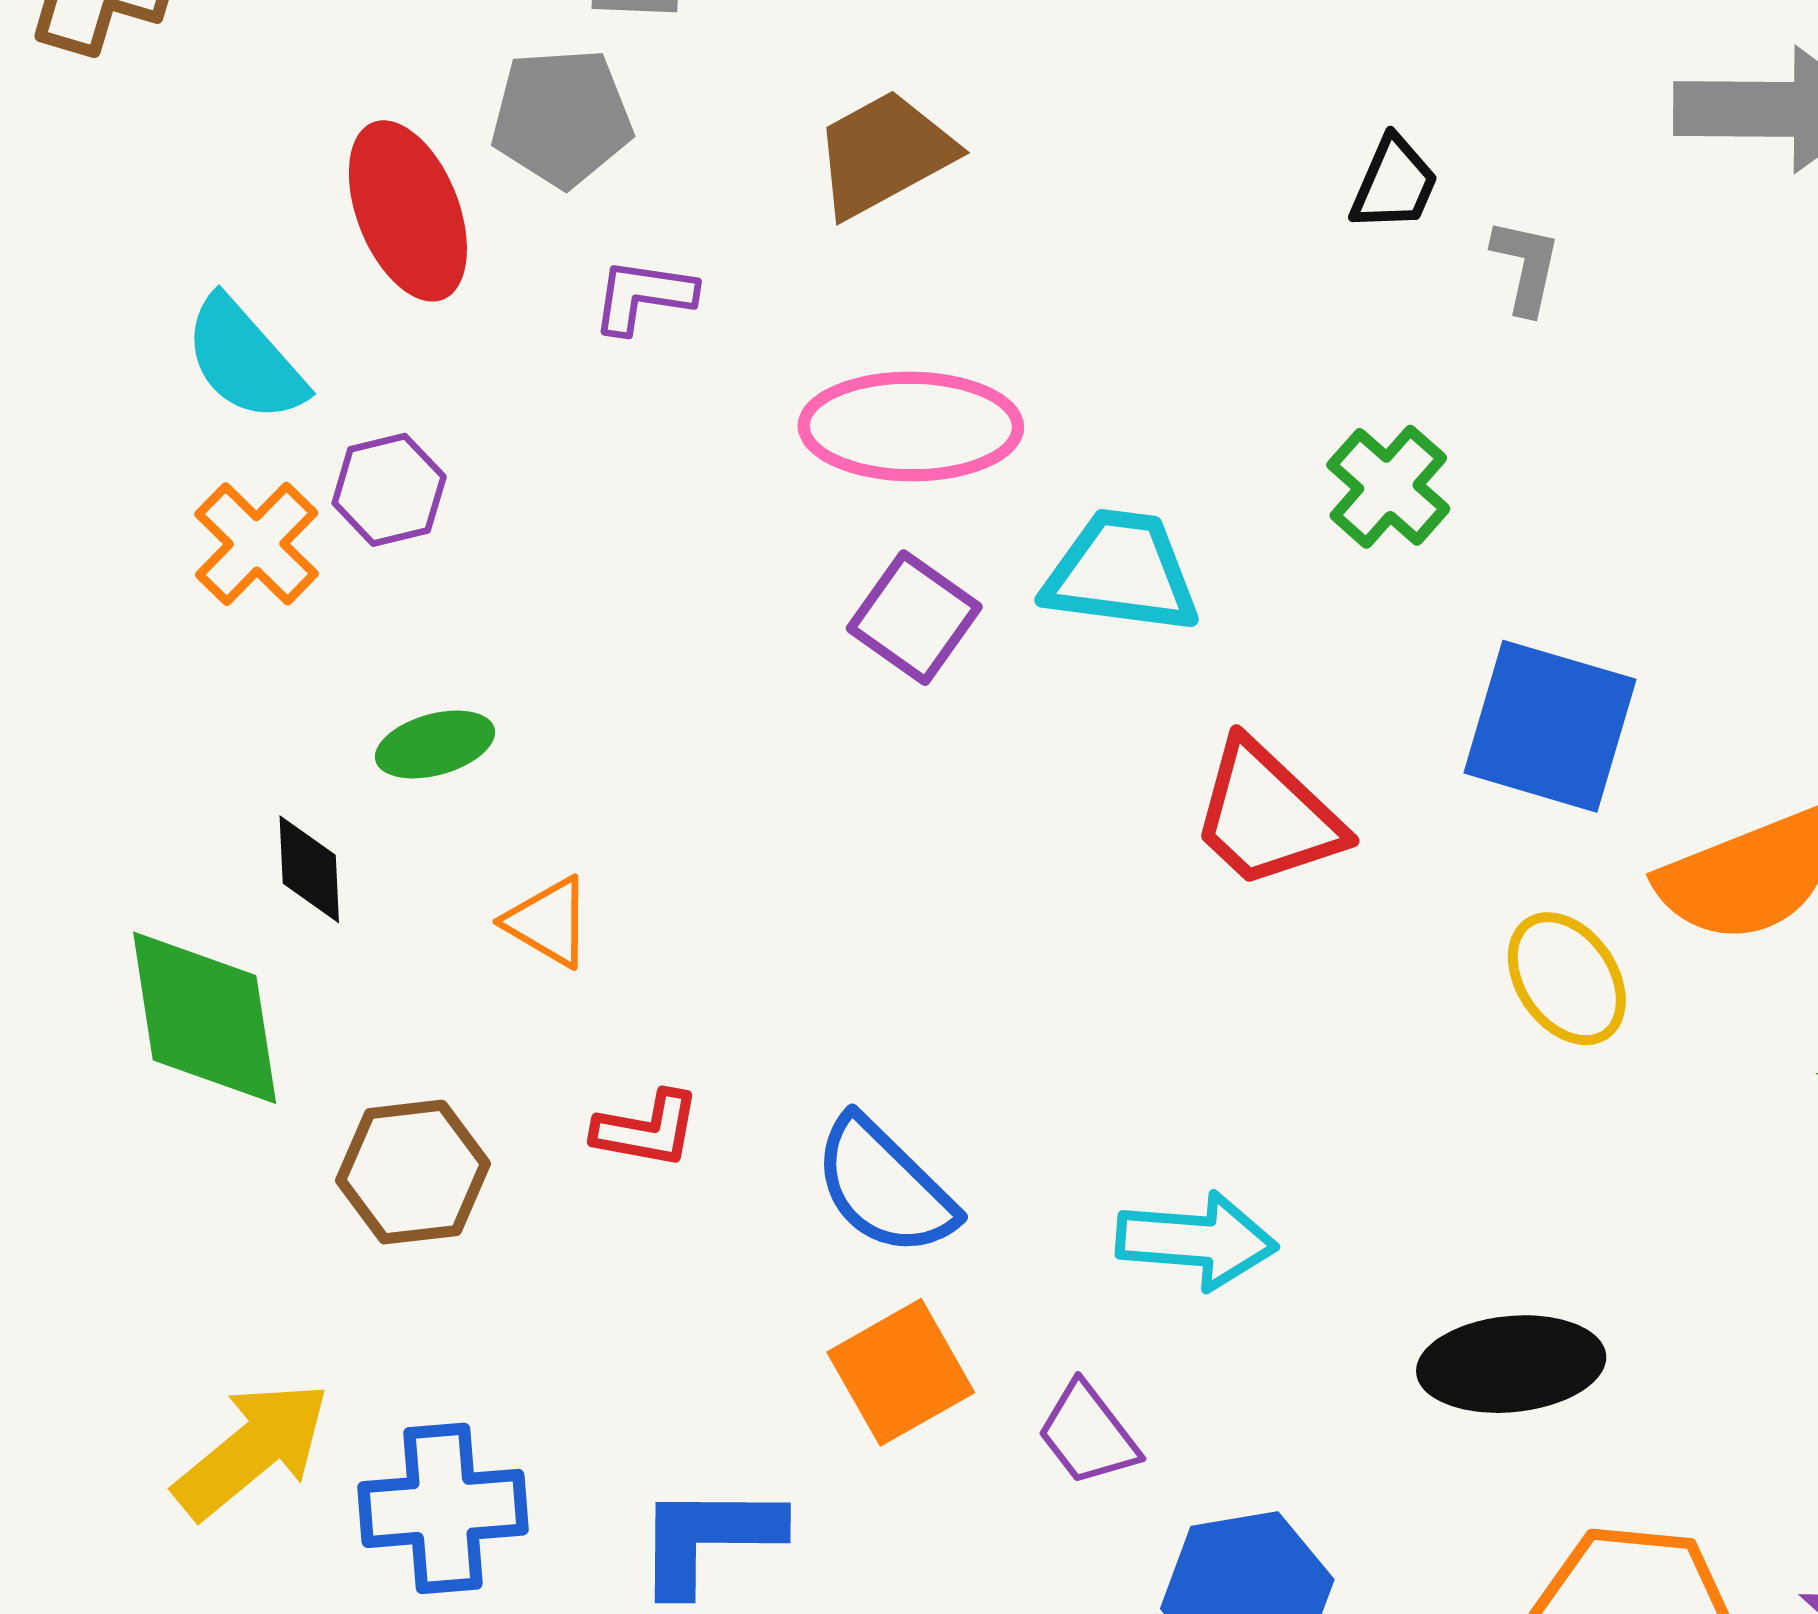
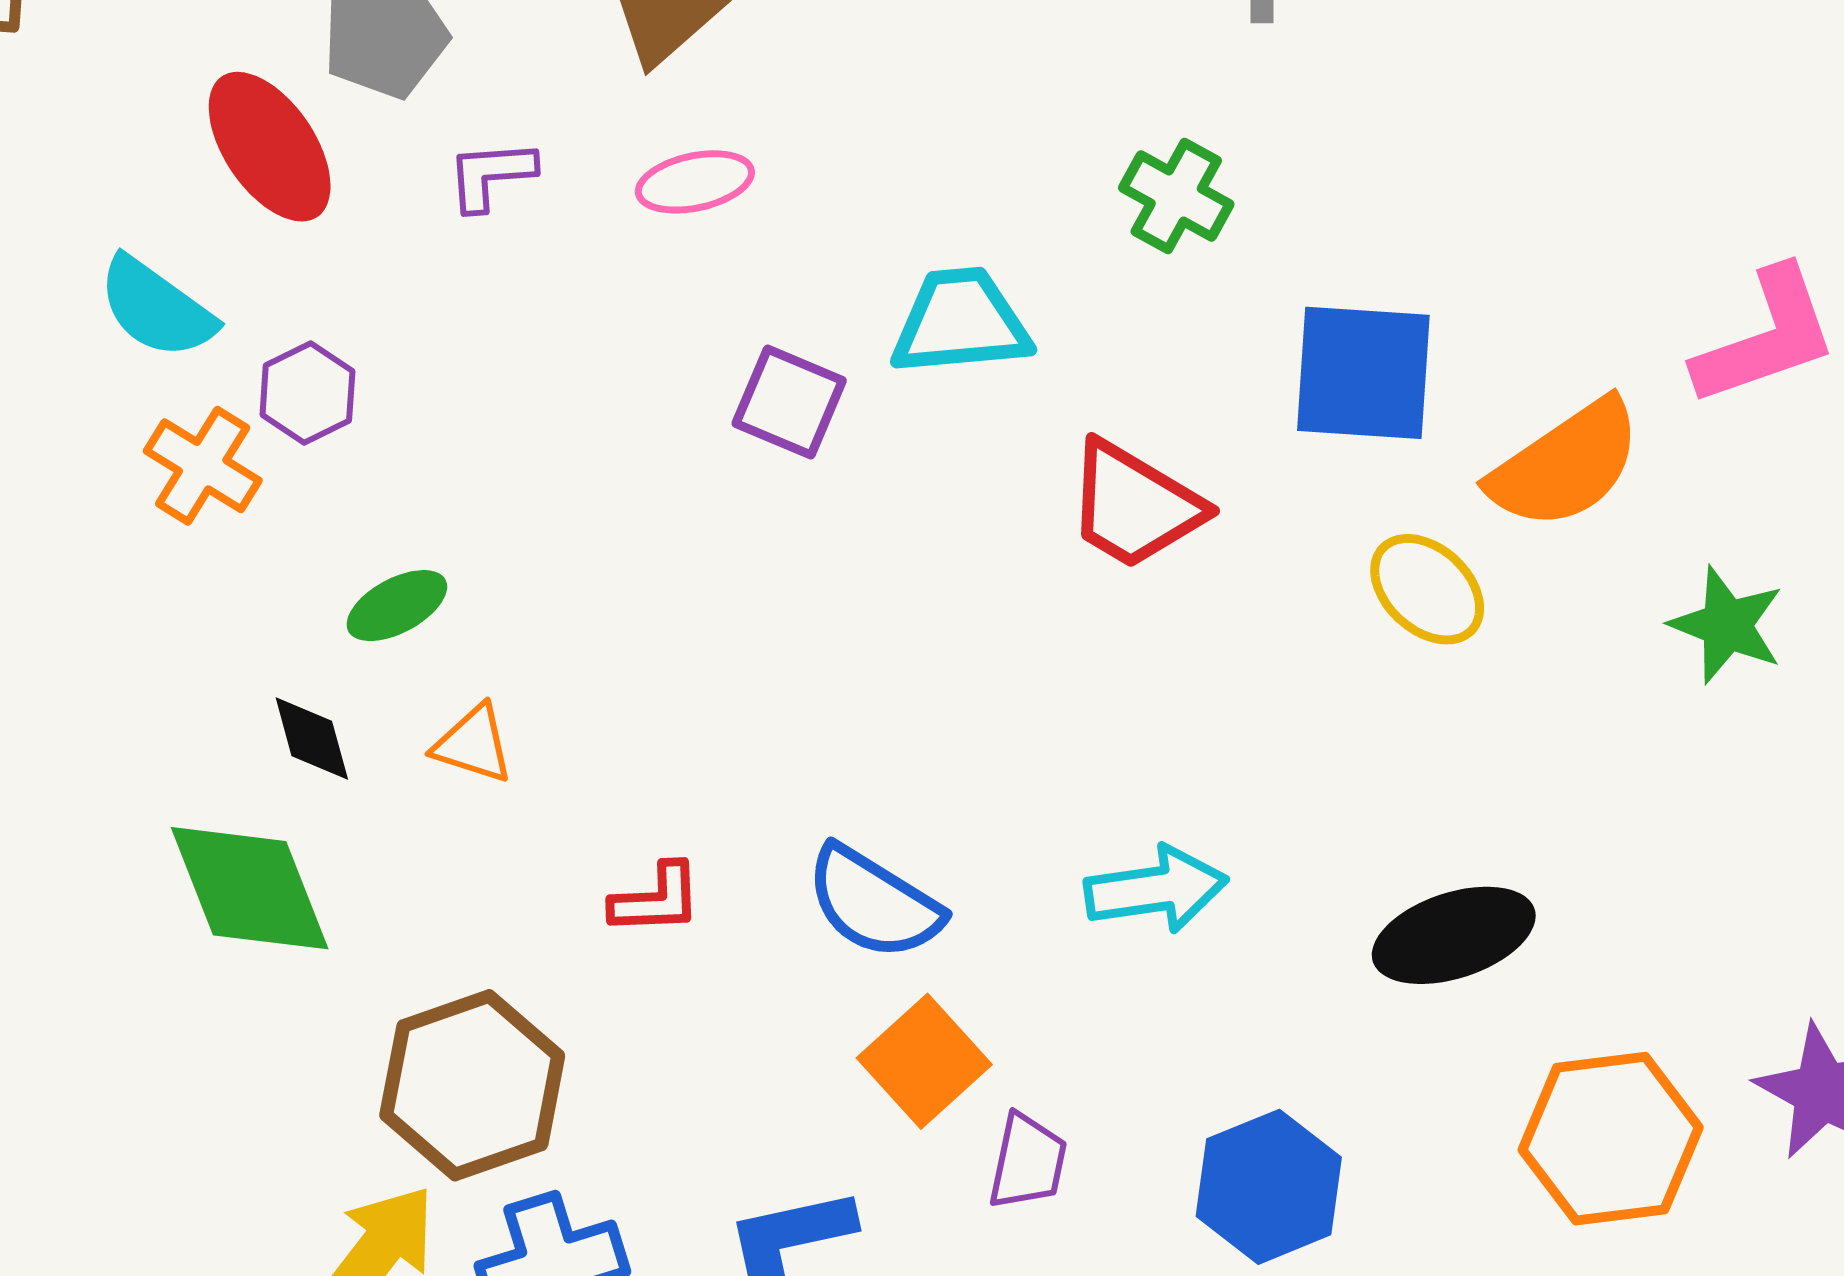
pink ellipse: (911, 426) -> (695, 182), moved, size x0.6
orange triangle: (548, 922) -> (473, 744), moved
brown hexagon: (413, 1172) -> (472, 1085), moved, size x1.4
purple trapezoid: (1088, 1434) -> (1028, 1162), moved, turned -118

